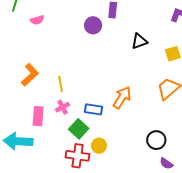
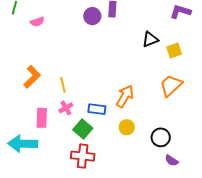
purple circle: (93, 25) -> (92, 16), moved
black triangle: (139, 41) -> (150, 39), moved
yellow circle: (99, 146) -> (127, 127), moved

